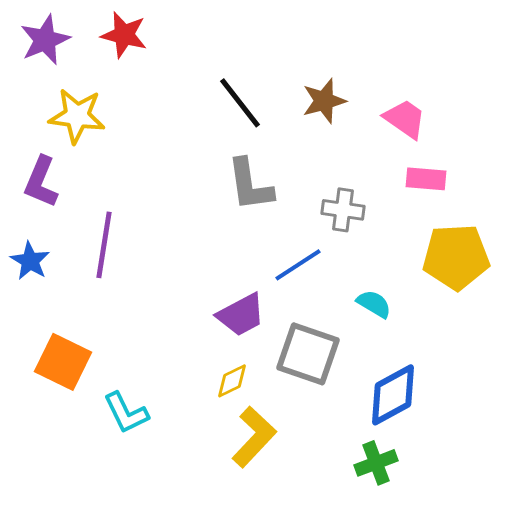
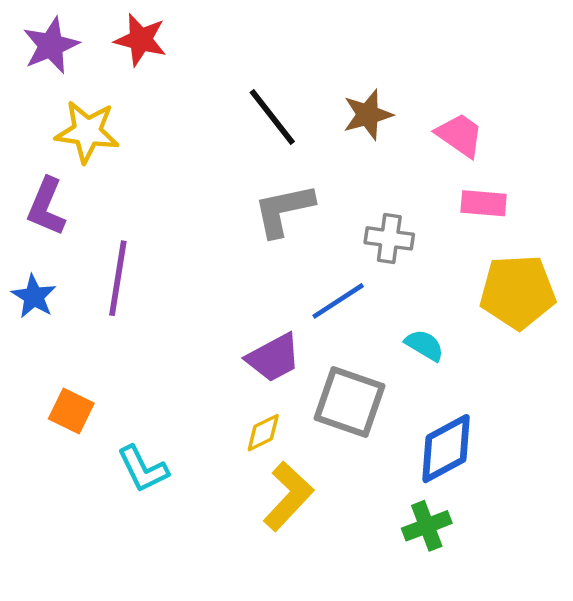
gray L-shape: (250, 185) -> (284, 210), turned 86
orange square: (63, 362) -> (71, 411), size x0.7

